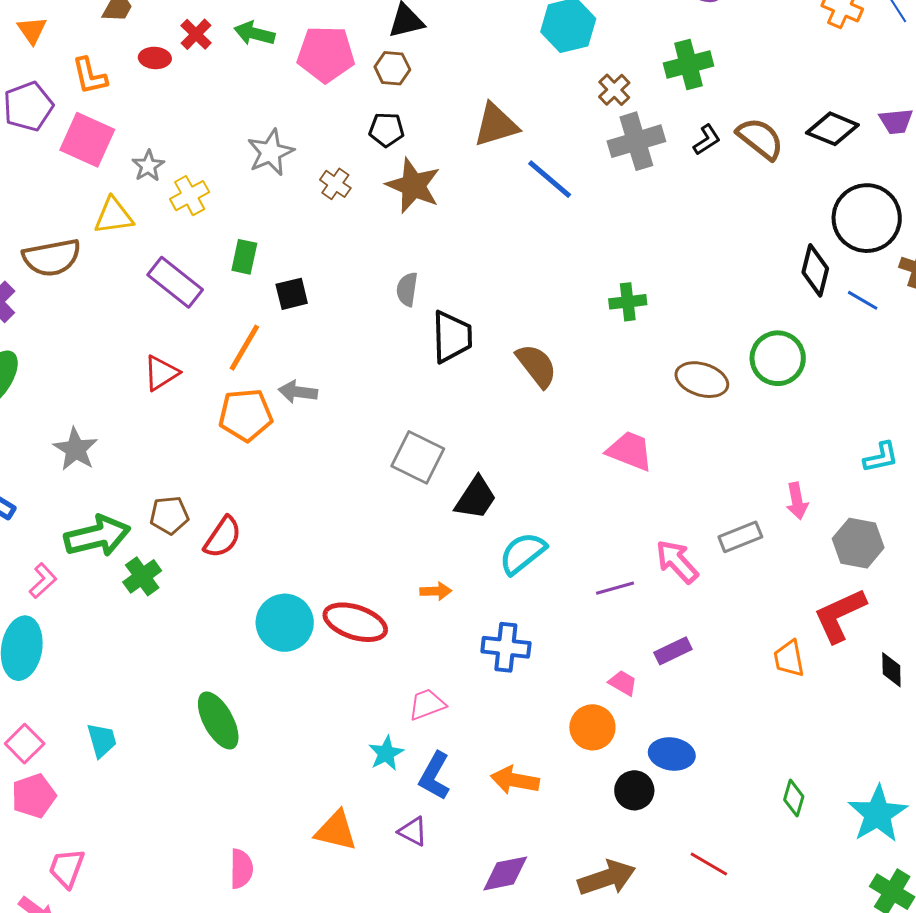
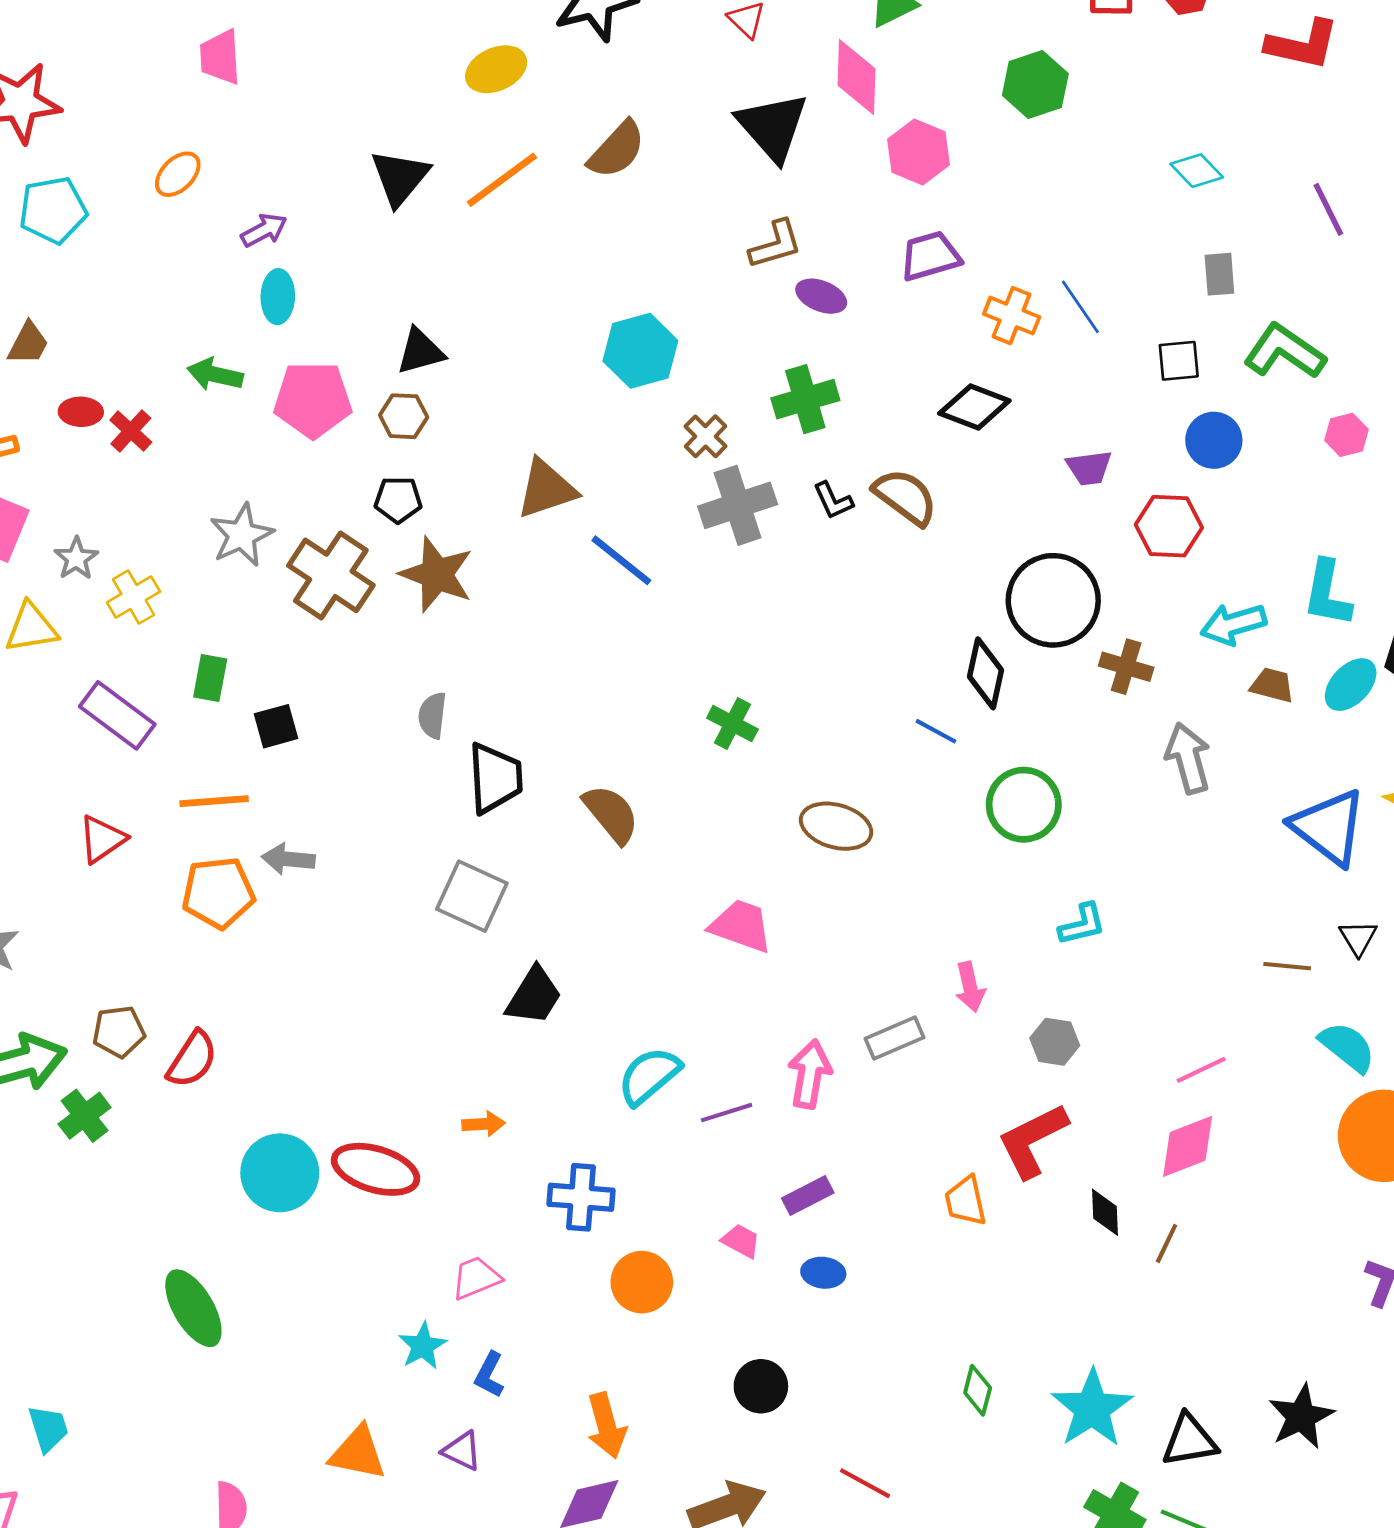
red cross: (196, 34) -> (131, 431), moved
black diamond: (832, 129) -> (974, 407), moved
black L-shape: (707, 140) -> (833, 501), turned 100
brown cross: (335, 184) -> (331, 575), size x2.0
blue line: (863, 300) -> (936, 731), moved
green cross: (628, 302) -> (732, 724), turned 36
orange line: (244, 348) -> (214, 801), turned 57
green circle: (778, 358) -> (1024, 805), moved
gray square: (418, 457) -> (472, 896), moved
gray hexagon: (858, 543) -> (1055, 1042), size x0.7
cyan semicircle: (523, 553) -> (649, 1076), moved
pink arrow: (677, 562) -> (810, 1074), turned 54
orange circle: (592, 727) -> (642, 1282), moved
cyan trapezoid: (102, 740) -> (48, 1429), moved
blue ellipse: (672, 754) -> (823, 1273), moved, size x0.7
blue L-shape: (435, 776) -> (489, 1375), size x0.7
orange arrow: (515, 780) -> (606, 1426), moved, turned -114

